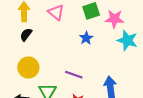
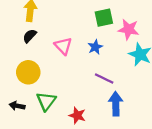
pink triangle: (56, 12) -> (63, 46), moved
purple line: (74, 75) -> (104, 79), moved

